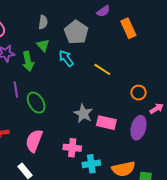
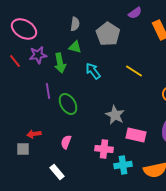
green triangle: (43, 45) -> (75, 47), turned -32
cyan arrow: (66, 58) -> (93, 71), moved
pink rectangle: (106, 123) -> (136, 135), moved
pink semicircle: (34, 141) -> (66, 142), size x0.6

